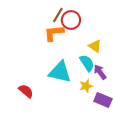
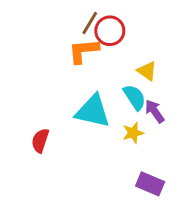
red semicircle: (26, 91) -> (40, 141), turned -112
purple rectangle: (103, 100) -> (150, 184), moved

